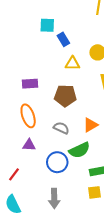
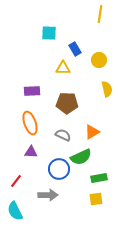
blue rectangle: (63, 39) -> (75, 49), moved
yellow triangle: (72, 64) -> (63, 68), moved
gray arrow: (54, 198) -> (48, 195), moved, turned -90

